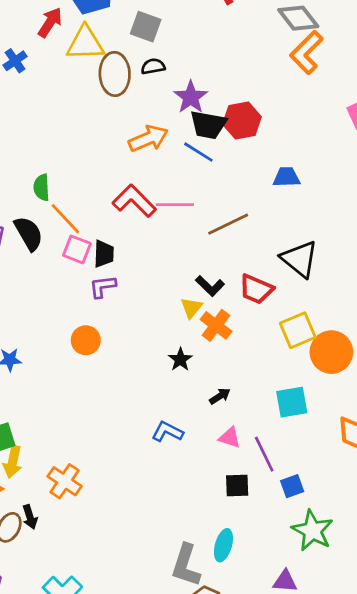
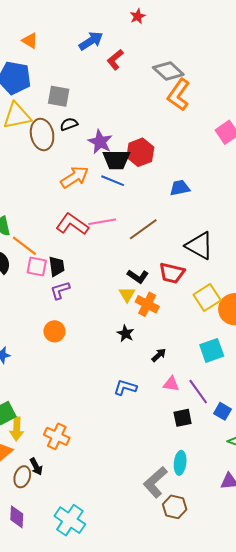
blue square: (292, 486) -> (222, 411), turned -30
gray L-shape: (186, 565) -> (155, 482), turned 40

